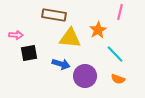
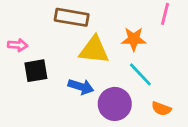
orange star: (98, 30) -> (134, 39), turned 30
cyan line: (115, 54) -> (140, 74), moved

